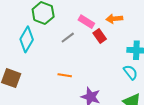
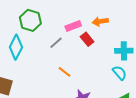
pink rectangle: (86, 22) -> (73, 26), turned -49
orange line: (65, 75) -> (65, 72), moved, turned 32

